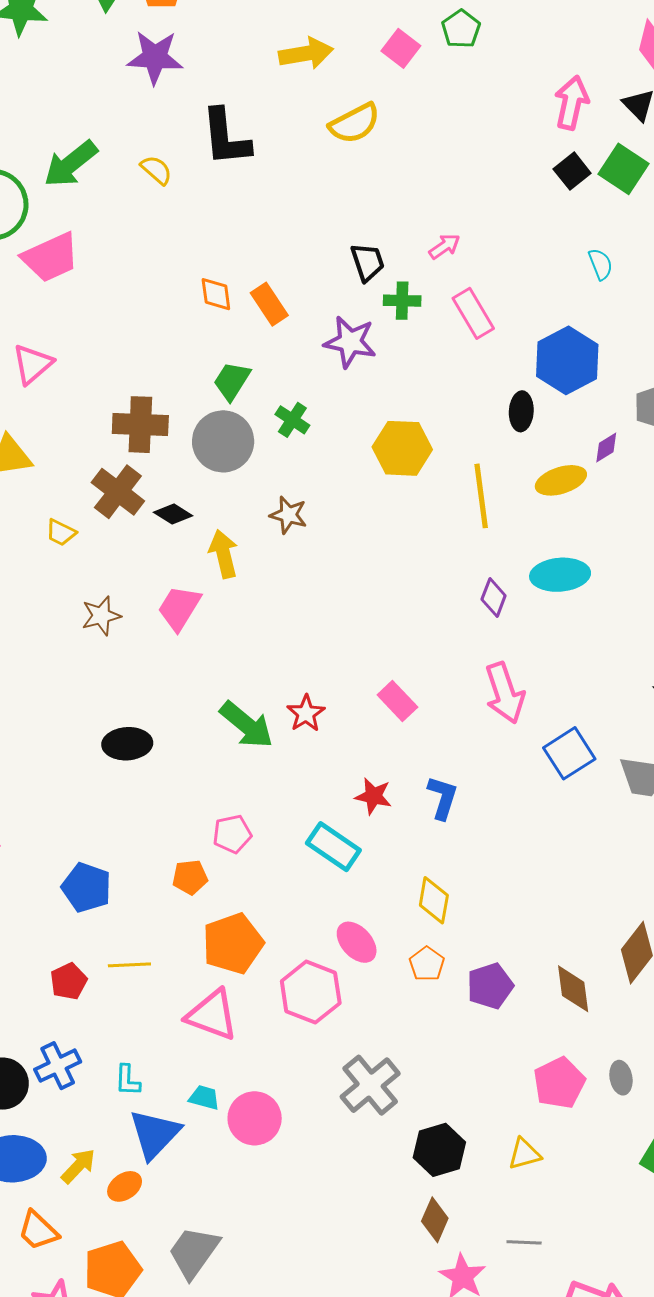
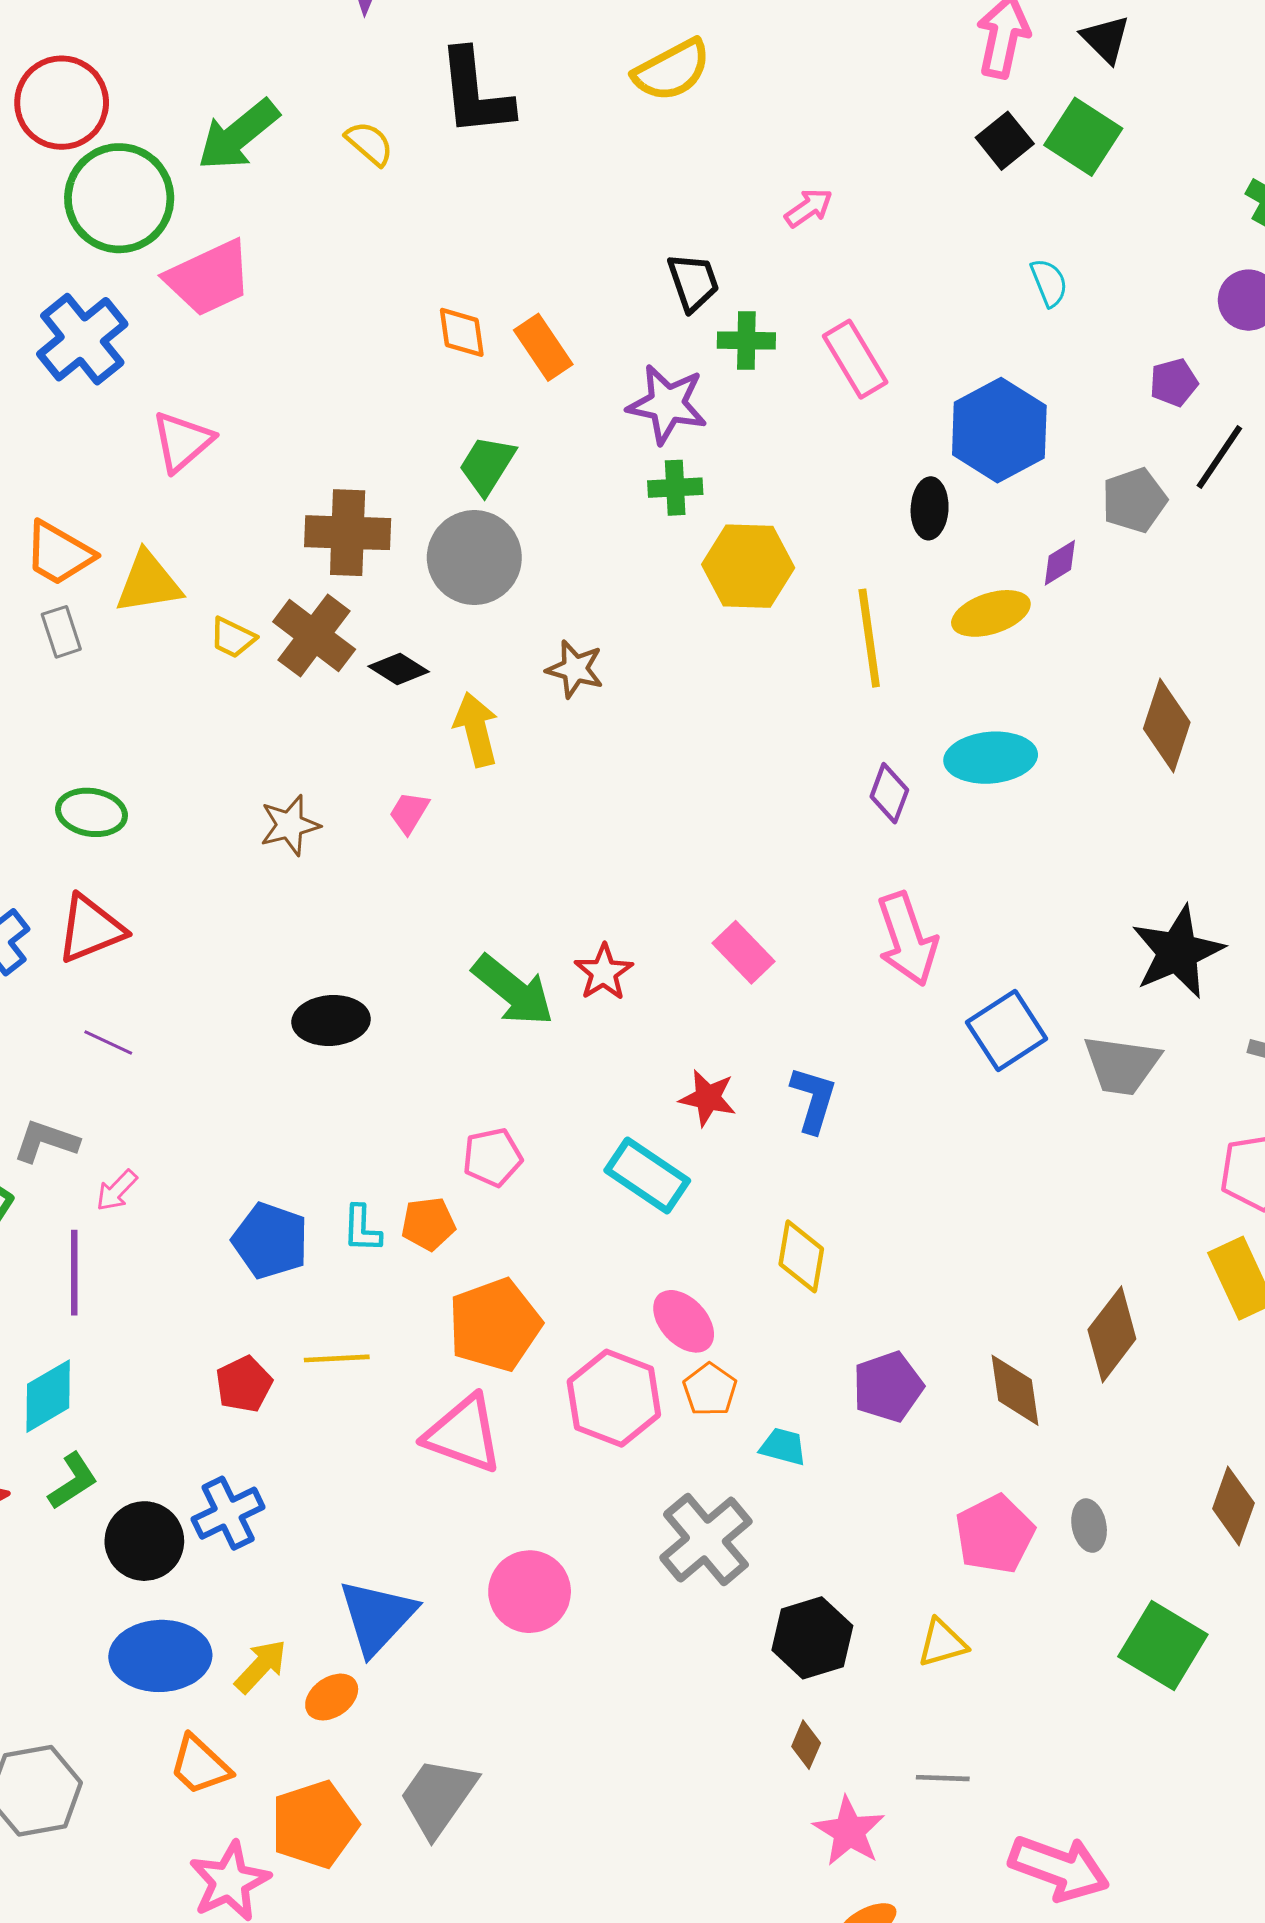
pink arrow: (444, 246) -> (809, 208), moved
green cross: (292, 420) -> (675, 488), moved, turned -36
yellow trapezoid: (61, 533) -> (233, 638), moved
pink trapezoid: (179, 608) -> (409, 813), size x0.6
orange pentagon: (427, 964) -> (710, 1390), moved
cyan L-shape: (128, 1080) -> (362, 1229), moved
cyan trapezoid: (204, 1098) -> (783, 1447), moved
brown diamond: (435, 1220) -> (806, 1745), size x0.7

